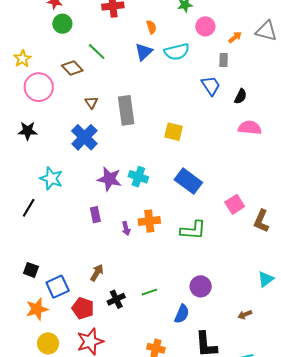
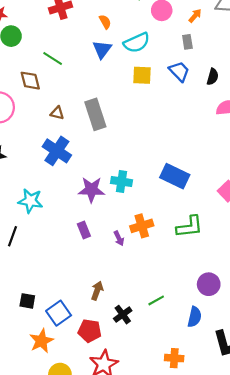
brown diamond: (72, 68) -> (30, 81), turned 40
brown triangle: (91, 102) -> (57, 113), turned -32
yellow square: (174, 132) -> (142, 75), moved

